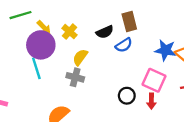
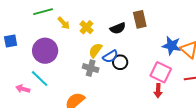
purple circle: (41, 45) -> (45, 51), moved
blue semicircle: (124, 45) -> (110, 56), moved
cyan line: (36, 68) -> (40, 79), moved, turned -30
black circle: (127, 96) -> (120, 62), moved

